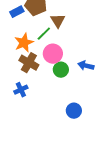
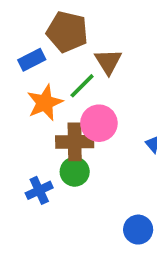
blue rectangle: (17, 12) -> (32, 60), moved
brown cross: (29, 63) -> (75, 142), moved, turned -30
green circle: (61, 70) -> (75, 172), moved

